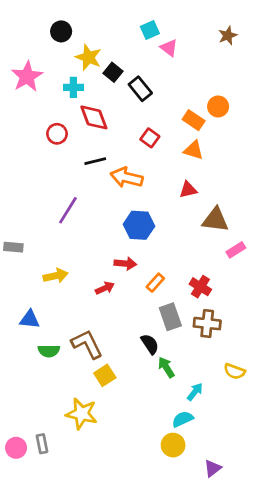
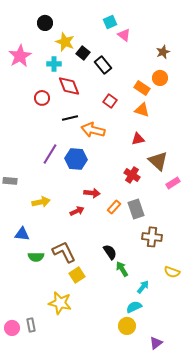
brown star: (228, 35) -> (163, 52), moved
brown triangle: (215, 220) -> (158, 161), turned 35
blue hexagon: (139, 225) -> (76, 159), moved
red cross: (200, 287) -> (132, 175), moved
gray rectangle: (170, 317) -> (136, 209), moved

